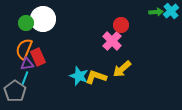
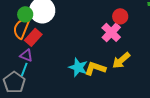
orange semicircle: (24, 49) -> (21, 28), moved
red rectangle: (38, 57) -> (33, 37), moved, turned 66
purple triangle: (27, 64) -> (26, 55), turned 32

